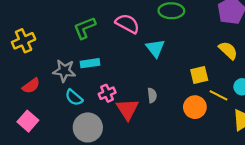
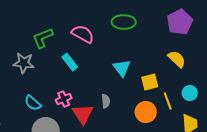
cyan triangle: (155, 48) -> (122, 68), moved
cyan rectangle: (90, 63) -> (70, 62), moved, turned 60
gray star: (64, 71) -> (24, 63), moved
yellow line: (218, 95) -> (168, 101), turned 42

